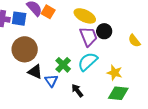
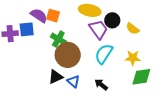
yellow semicircle: (134, 41) -> (133, 29), moved
brown circle: (25, 49) -> (68, 55), moved
green cross: (63, 65) -> (58, 39), moved
black triangle: (35, 72) -> (56, 77), turned -35

